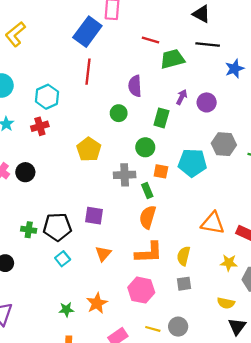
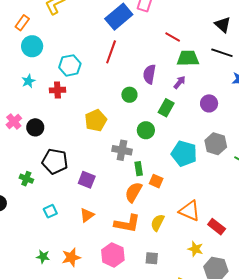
purple arrow: (182, 97) -> (180, 82), moved
orange square: (161, 171) -> (156, 181), moved
black pentagon: (57, 227) -> (55, 161), moved
yellow semicircle: (184, 256) -> (158, 223), moved

